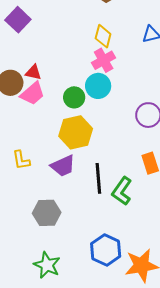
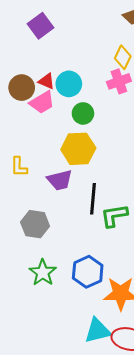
cyan circle: (98, 86) -> (69, 84), moved
green L-shape: (122, 191) -> (114, 216), turned 36
green star: (47, 265) -> (43, 273), moved

